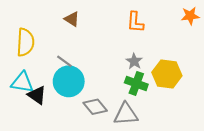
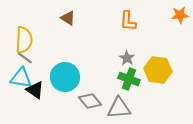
gray line: (64, 61) -> (25, 58), moved

